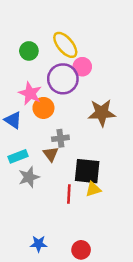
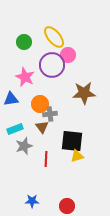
orange circle: (43, 108) -> (40, 104), moved
blue triangle: (13, 120) -> (11, 99), turned -42
red line: (69, 194) -> (46, 159), moved

